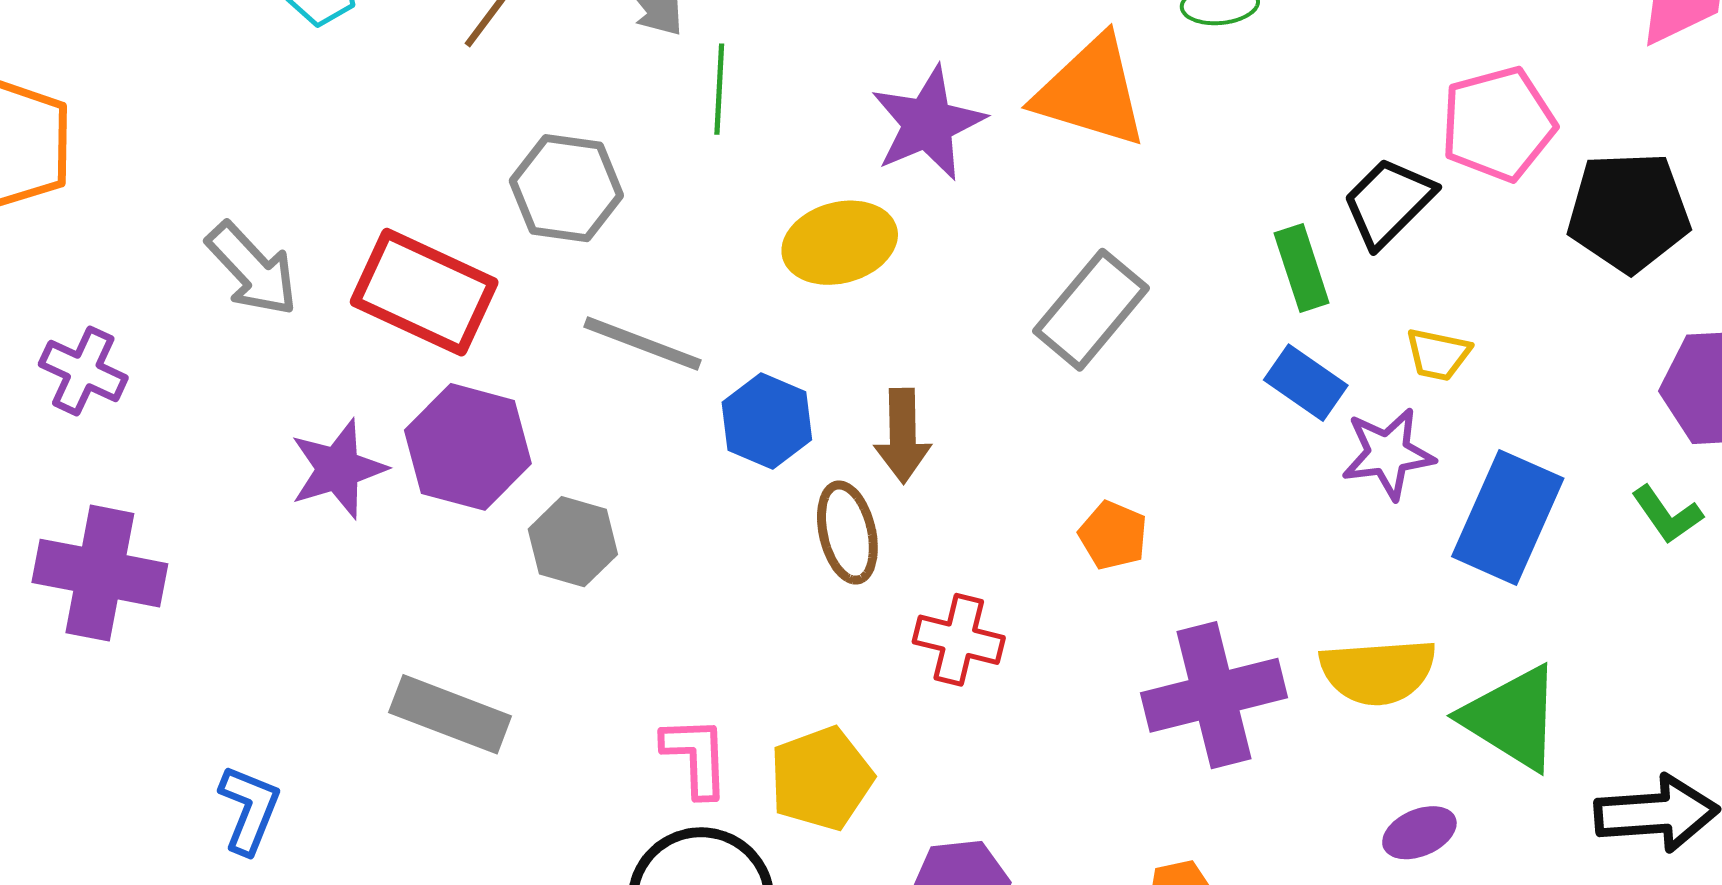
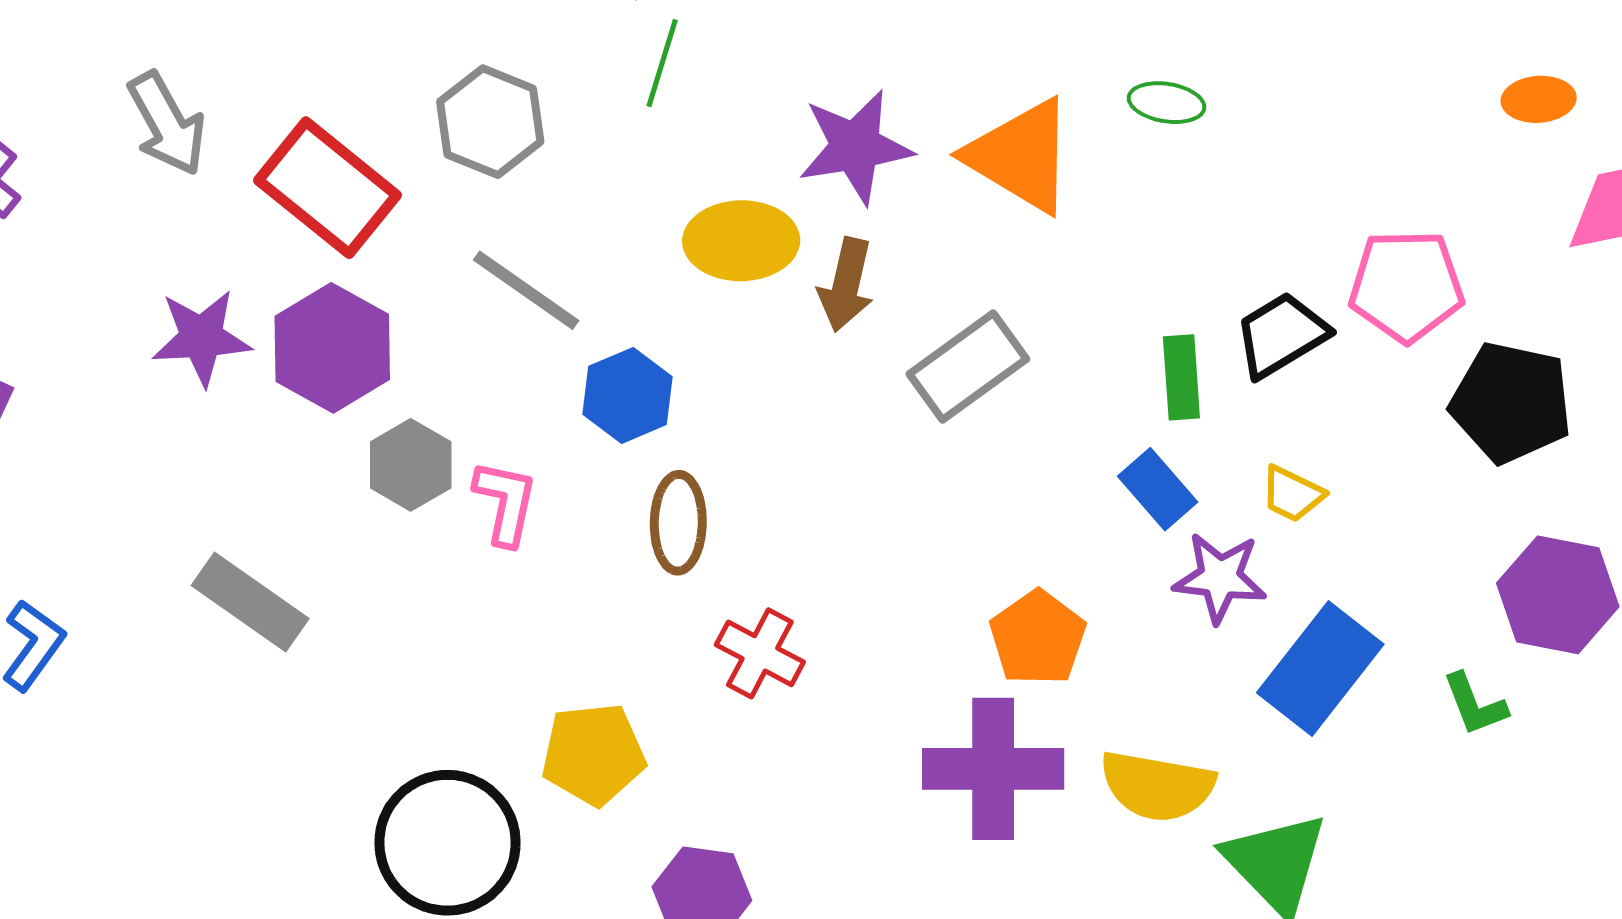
brown arrow: (903, 436) -> (846, 285), moved
orange pentagon: (1113, 535) -> (1038, 638), moved, size x1.4
pink L-shape: (696, 757) -> (505, 502), moved

